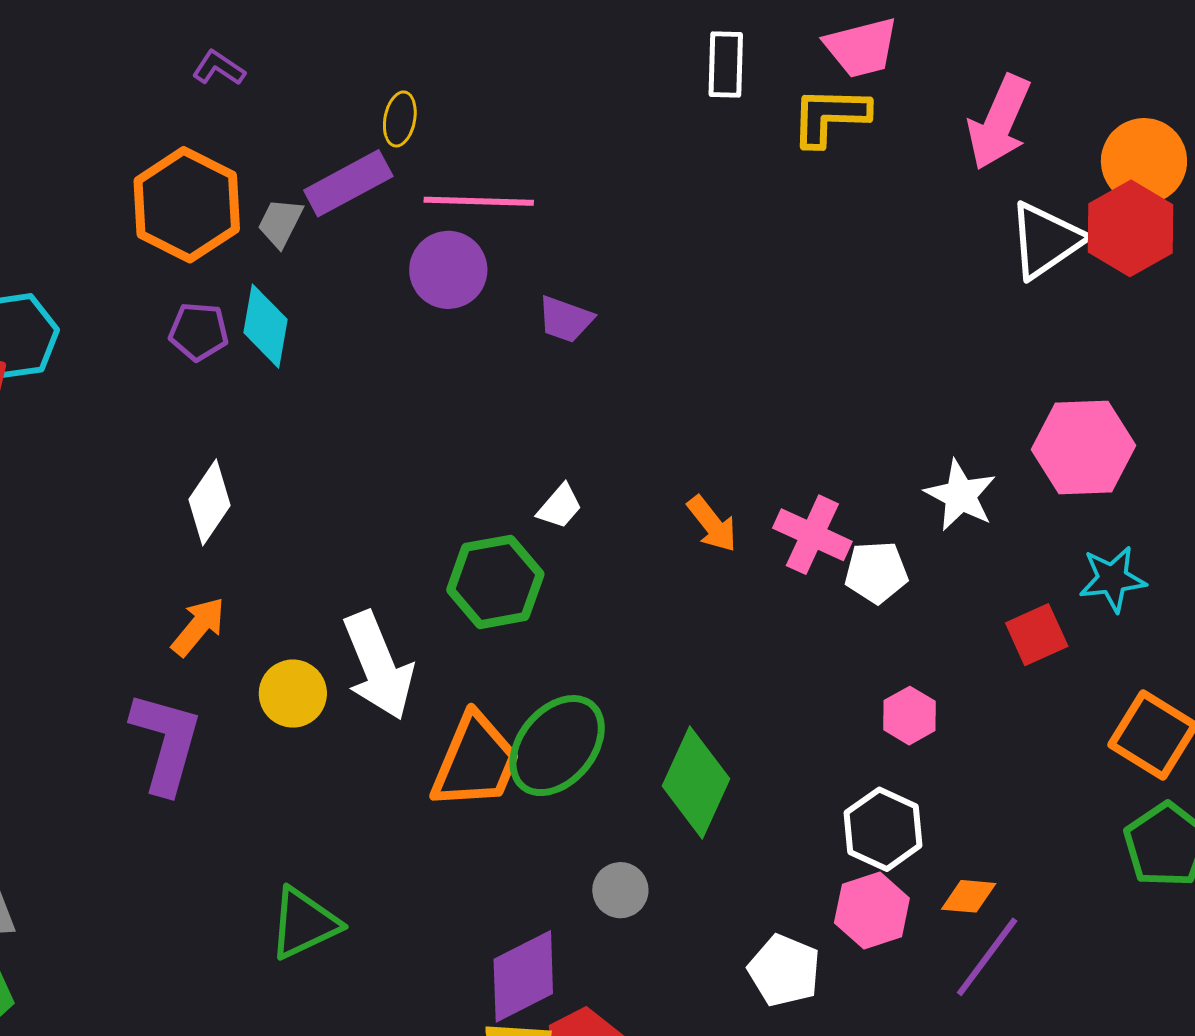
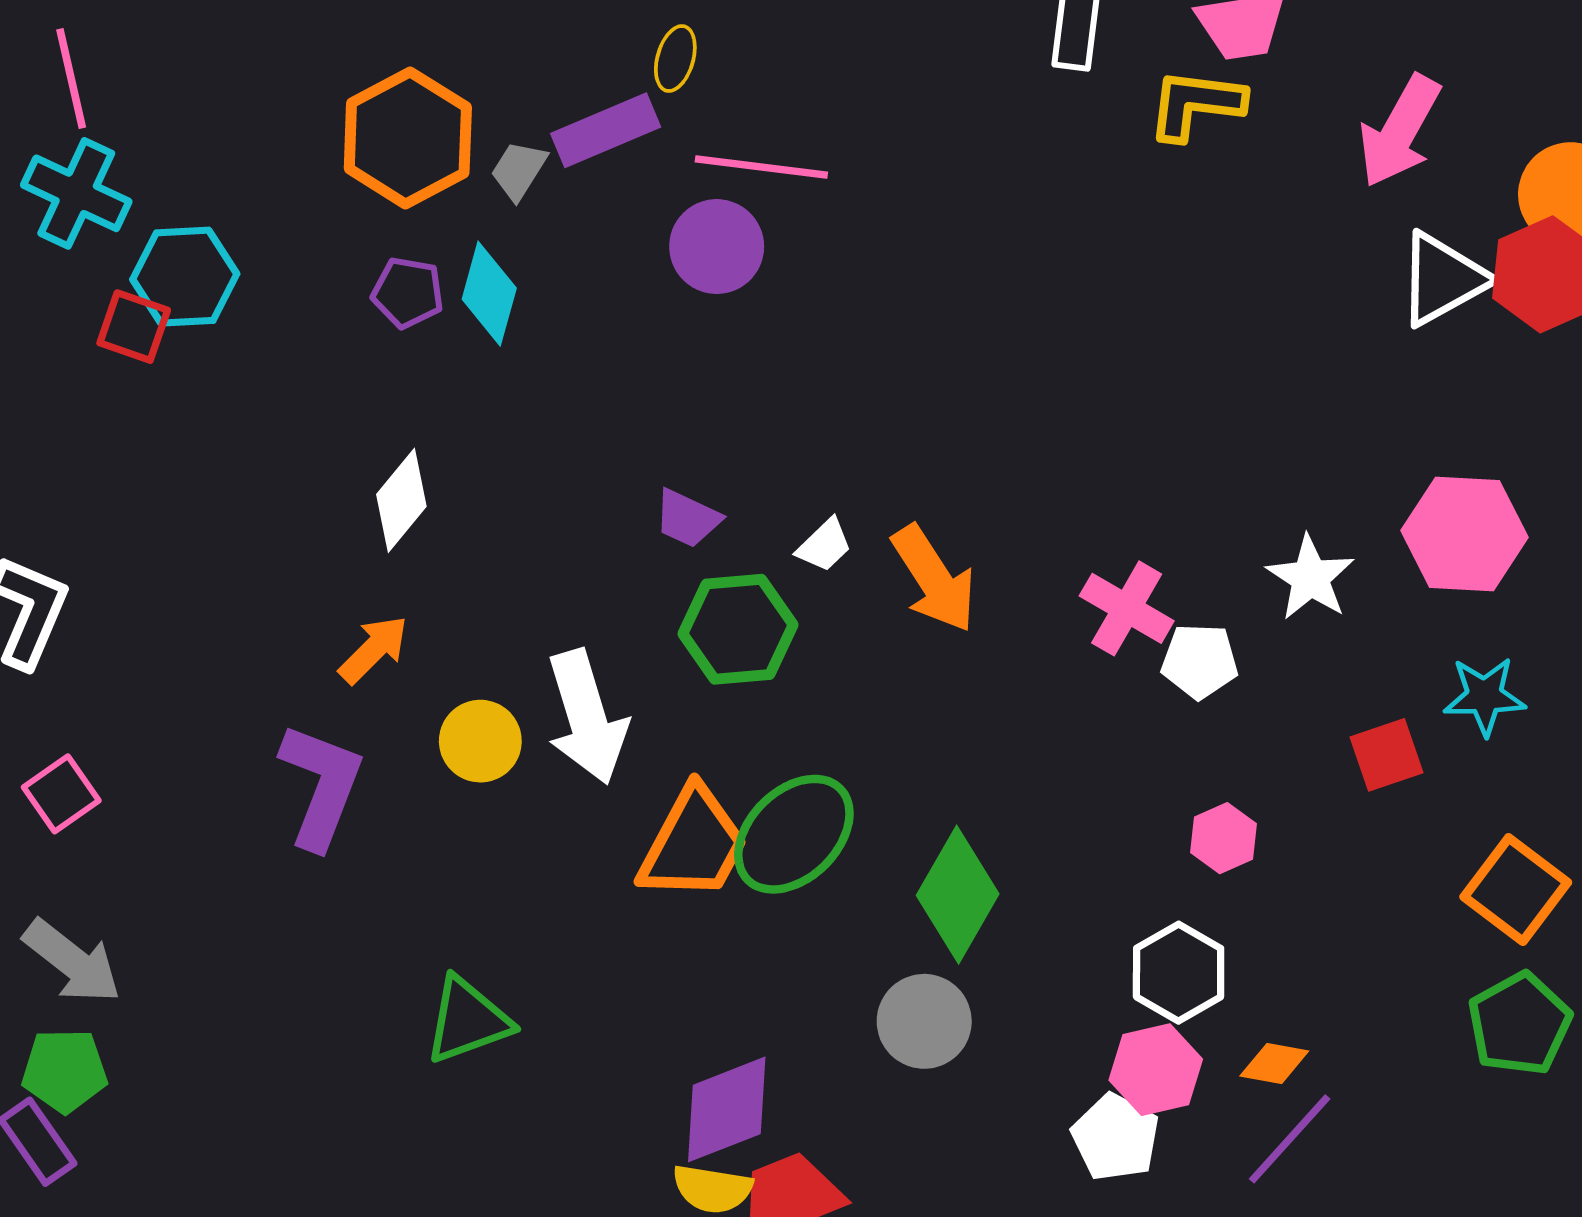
purple trapezoid: (565, 319) -> (687, 518), moved
orange arrow: (712, 524) -> (934, 579), moved, size x1.5
gray circle: (620, 890) -> (924, 1021), moved, size x1.4
white pentagon: (784, 970) -> (1116, 1137), moved

